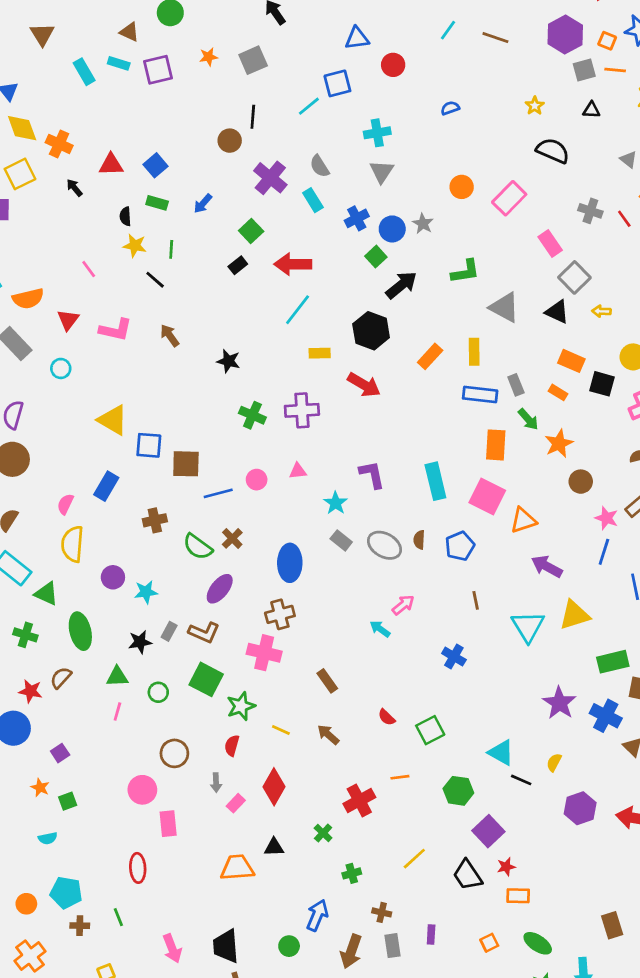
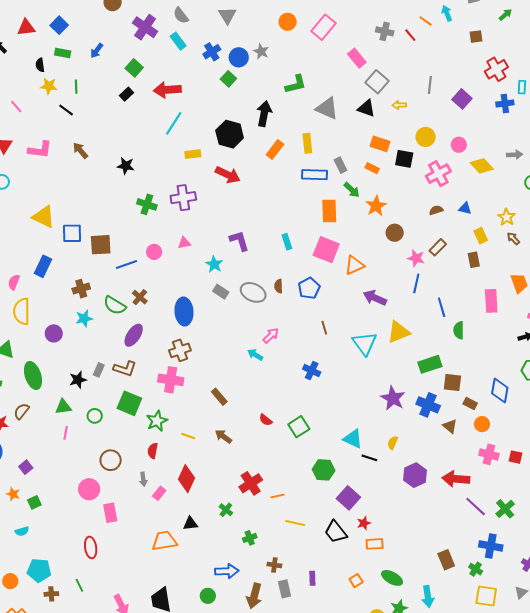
black arrow: (401, 285) -> (264, 114), moved, turned -35
cyan rectangle: (435, 481) -> (287, 242), size x0.6
cyan star: (146, 592) -> (84, 318), moved
orange line: (400, 777) -> (278, 496), moved
yellow line: (414, 859) -> (295, 523), turned 60
blue arrow: (317, 915) -> (227, 571), turned 70

